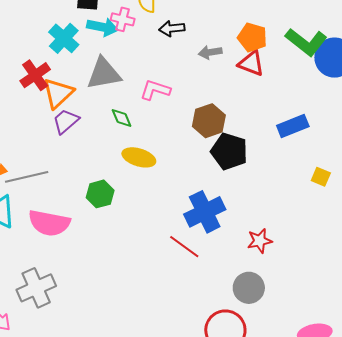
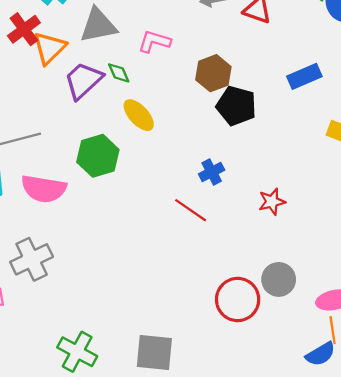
purple trapezoid: (66, 121) -> (83, 80), moved, size x1.4
yellow ellipse: (139, 157) -> (139, 115), turned 32
green hexagon: (100, 194) -> (98, 156), size x1.4
blue cross: (205, 212) -> (212, 172), size x0.6
gray circle: (249, 288) -> (279, 279), moved

